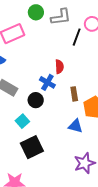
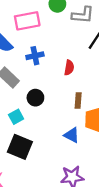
blue cross: (47, 82) -> (35, 56), moved, turned 35
black square: (32, 147) -> (20, 147), turned 35

